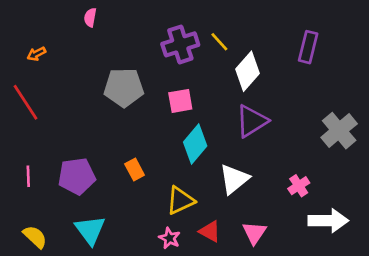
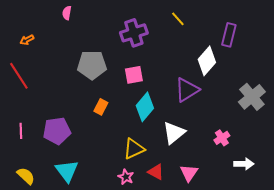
yellow line: (219, 42) -> (178, 19), moved
white diamond: (248, 71) -> (207, 61), moved
orange rectangle: (135, 170) -> (101, 107), moved, turned 56
white arrow: (328, 221) -> (244, 164), size x0.7

